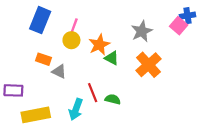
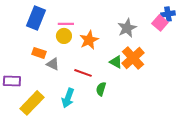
pink line: (74, 27) -> (66, 24), turned 70
green triangle: (112, 58) -> (116, 62), moved
red line: (93, 93) -> (83, 73), moved, turned -48
green semicircle: (113, 99) -> (101, 89), turned -88
yellow rectangle: (36, 115) -> (32, 103), turned -35

